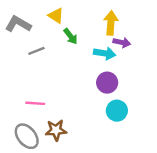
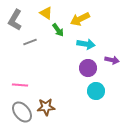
yellow arrow: (111, 23) -> (80, 19), moved, turned -120
gray L-shape: (18, 24) -> (15, 20), turned -90
purple arrow: (122, 42) -> (112, 60), moved
pink line: (35, 103) -> (20, 85), moved

